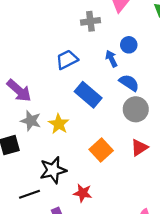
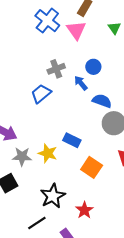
gray cross: (90, 21) -> (56, 69), moved
blue rectangle: (88, 95) -> (72, 140), moved, size x0.7
red star: (83, 193) -> (84, 210), turned -30

